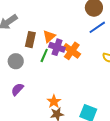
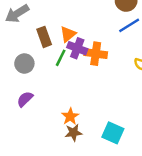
brown rectangle: (30, 40) -> (44, 37), turned -35
orange cross: (72, 51) -> (96, 54), turned -30

